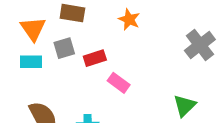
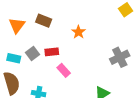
gray square: (64, 48) -> (32, 53), moved, turned -32
cyan rectangle: (31, 62) -> (14, 58), moved

